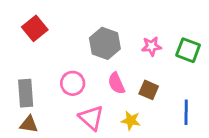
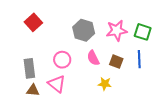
pink star: (151, 46) -> (117, 31), size x1.5
blue line: (186, 112) -> (139, 59), moved
pink triangle: (91, 118) -> (57, 84), moved

